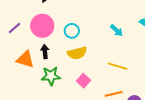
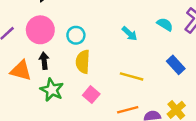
yellow semicircle: (77, 53) -> (83, 62), turned 108
green star: (51, 76) -> (52, 90), turned 30

